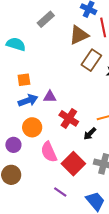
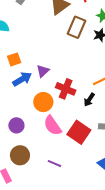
purple triangle: (50, 97) -> (43, 71), turned -32
orange circle: (32, 127) -> (43, 102), moved
purple line: (60, 192) -> (54, 164), moved

